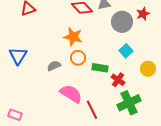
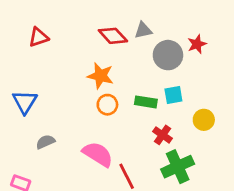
cyan square: (126, 51) -> (173, 95), turned 32
gray semicircle: (54, 66) -> (45, 142), moved
green rectangle: (100, 68) -> (146, 102), moved

